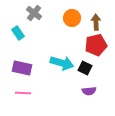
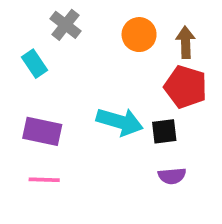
red pentagon: (96, 45) -> (186, 87), turned 30
black square: (85, 68) -> (164, 131), turned -32

